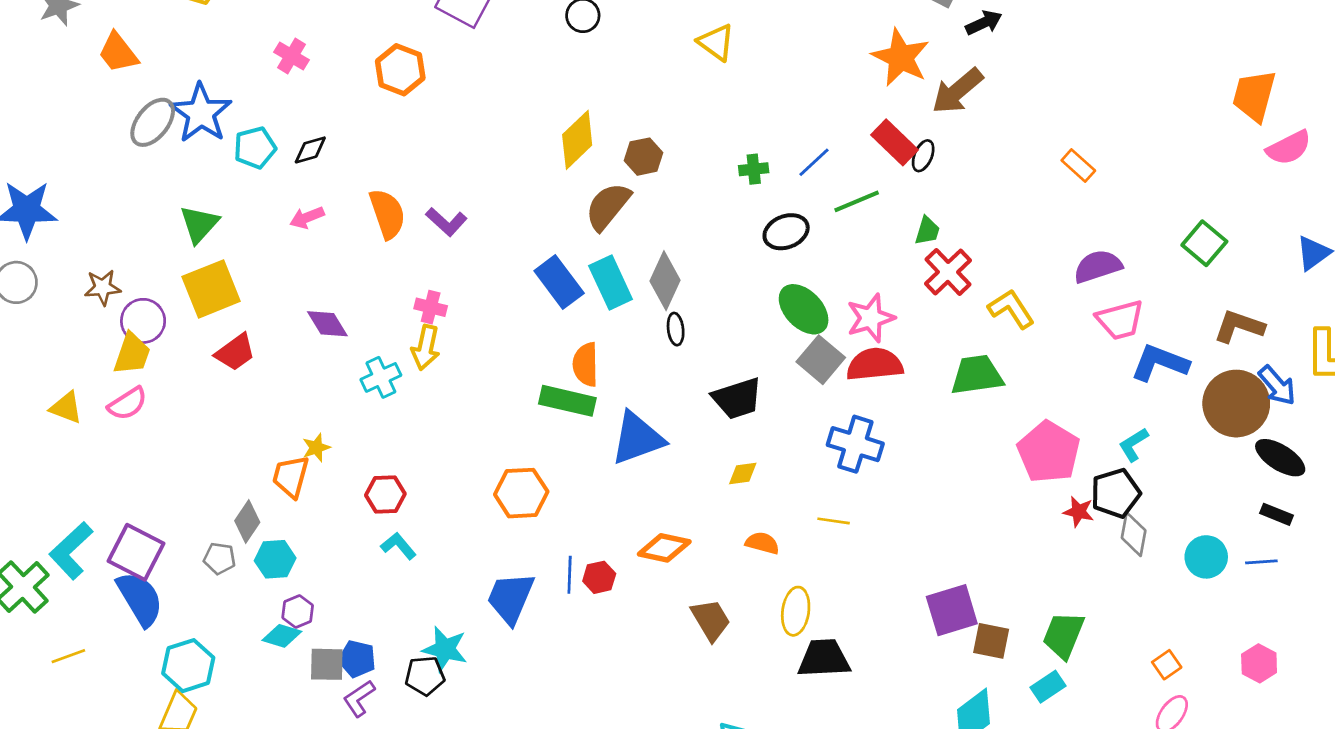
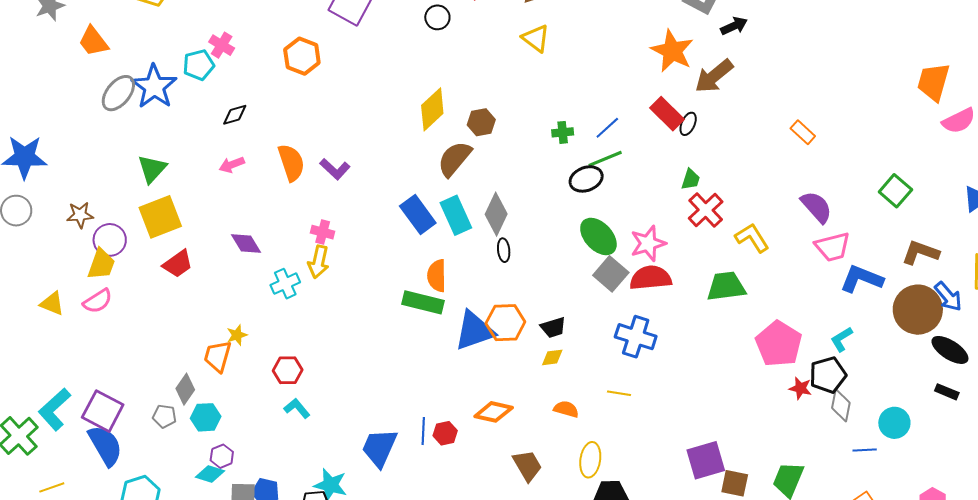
cyan pentagon: (255, 148) -> (199, 65), moved
green line: (857, 201) -> (605, 159), moved
purple semicircle: (1098, 266) -> (816, 207), turned 66
black trapezoid: (737, 398) -> (553, 327), moved, size x0.7
orange hexagon: (521, 493) -> (505, 323), moved
blue line: (1261, 562) -> (865, 450), moved

